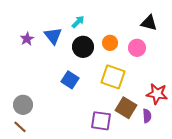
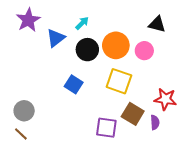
blue triangle: (53, 36) -> (56, 38), turned 30
purple star: (27, 39) -> (28, 20), moved, size x1.6
orange circle: (110, 43) -> (116, 45), size x1.6

